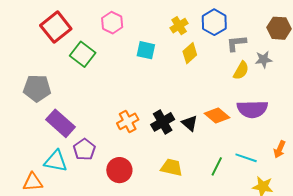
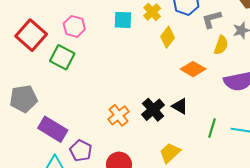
pink hexagon: (112, 23) -> (74, 26), moved
cyan square: (146, 50) -> (123, 20), moved
orange diamond: (217, 115) -> (193, 69), moved
green line: (217, 166) -> (212, 128), moved
yellow trapezoid: (172, 167) -> (170, 153), turned -45

